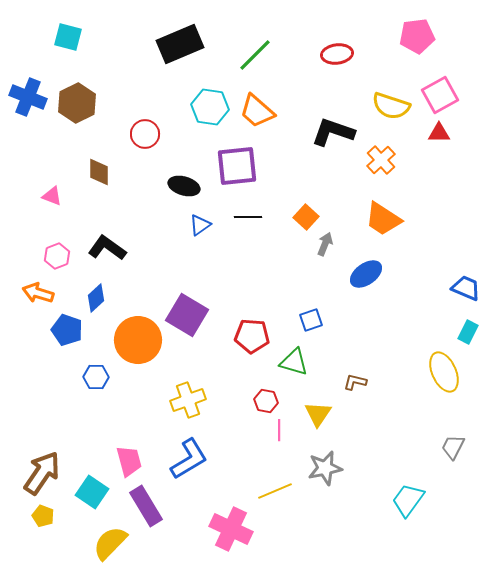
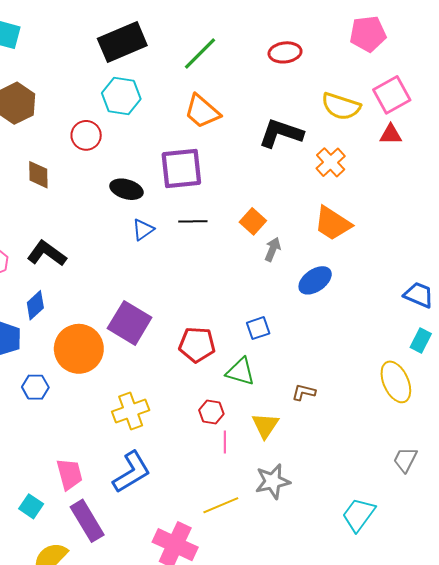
cyan hexagon: (210, 107) -> (121, 96), moved
cyan square: (92, 492) -> (31, 506), size x0.7

